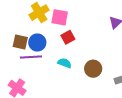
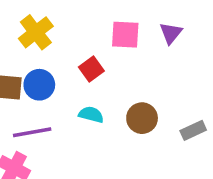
pink square: (60, 17) -> (125, 35), moved
purple line: (31, 57) -> (32, 132), moved

